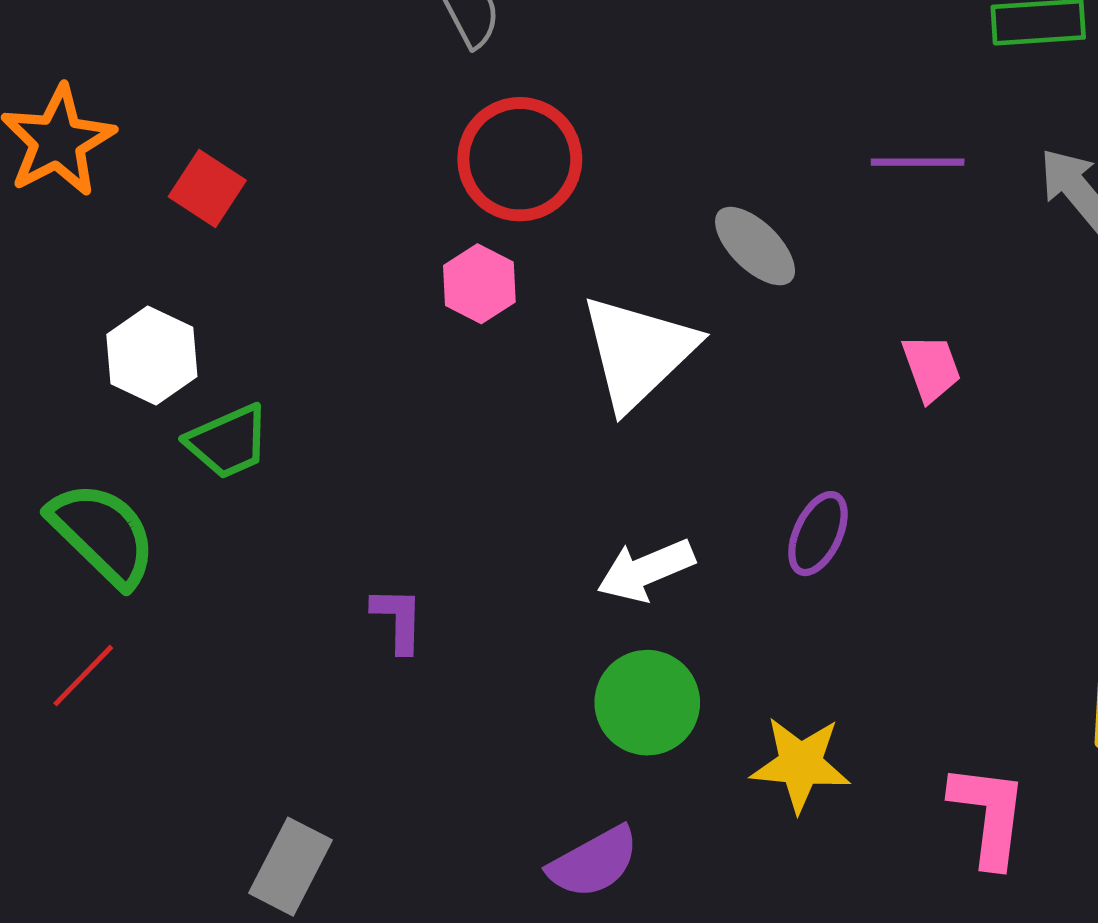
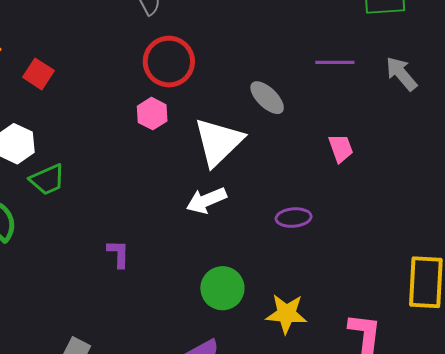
purple ellipse: (818, 534) -> (294, 218), turned 60
white arrow: (646, 570) -> (206, 200), moved

